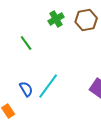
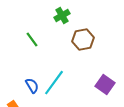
brown hexagon: (86, 20) -> (83, 40), moved

